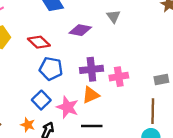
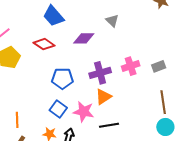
red diamond: (39, 42) -> (44, 44), moved
pink cross: (119, 77) -> (131, 66), moved
gray rectangle: (161, 80) -> (159, 66), moved

